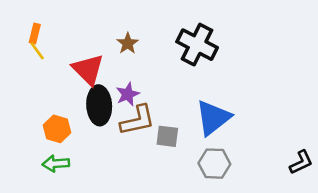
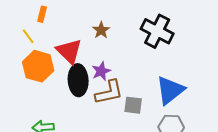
orange rectangle: (35, 33) -> (42, 14), moved
orange hexagon: (57, 129) -> (38, 66), moved, size x1.4

